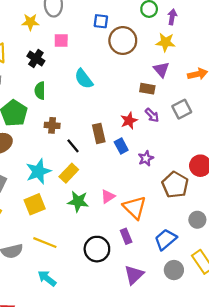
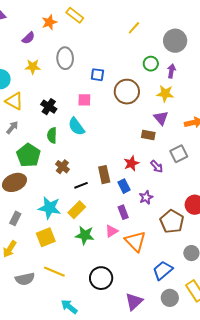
blue square: (101, 21) -> (97, 75), moved
yellow star: (30, 22) -> (33, 67), moved
pink square: (61, 41) -> (84, 100), moved
cyan semicircle: (84, 79) -> (76, 127), moved
purple arrow: (152, 115) -> (157, 166), moved
brown cross: (52, 125) -> (62, 167), turned 32
black line: (73, 146) -> (81, 185), turned -72
cyan star: (38, 171) -> (50, 208), turned 30
purple rectangle: (126, 236) -> (123, 212), moved
cyan arrow: (47, 278) -> (69, 307), moved

